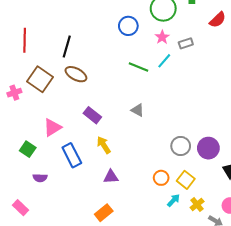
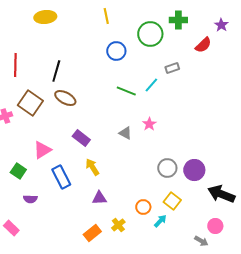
pink star: (162, 37) -> (149, 124), moved
orange circle: (161, 178) -> (143, 207), moved
yellow cross: (197, 205) -> (118, 225), moved

